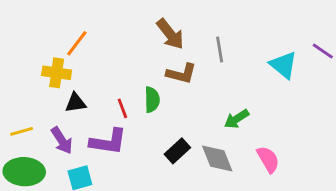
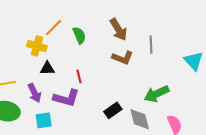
green semicircle: (152, 100) -> (79, 35), moved, turned -30
green arrow: (237, 119) -> (156, 94), size x1.4

